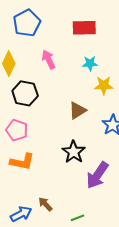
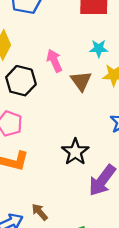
pink arrow: (49, 60) -> (54, 61), moved
brown triangle: (77, 111) -> (81, 81), moved, turned -36

